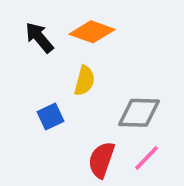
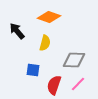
black arrow: (39, 37) -> (17, 31), moved
blue square: (51, 117) -> (33, 70), moved, turned 32

